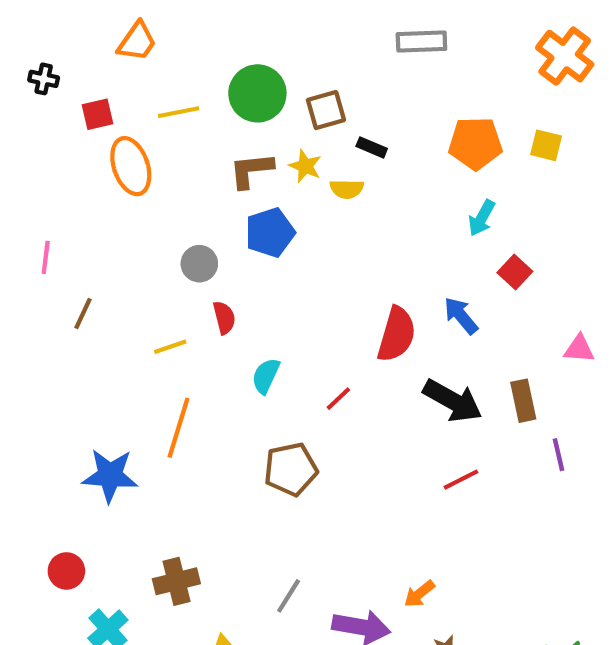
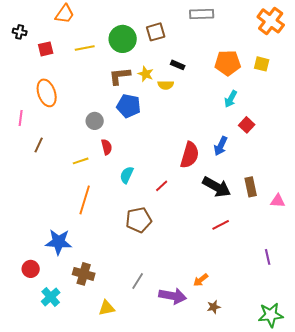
brown square: (326, 110) -> (156, 32), moved
orange ellipse: (131, 166) -> (47, 93), moved
blue pentagon: (270, 233) -> (129, 106), turned 30
blue arrow: (461, 316) -> (221, 146), turned -114
pink triangle: (579, 349) -> (278, 201), moved
purple line: (558, 455) -> (268, 257), moved
blue star: (110, 475) -> (59, 242), moved
brown cross: (176, 581) -> (84, 274), turned 30

